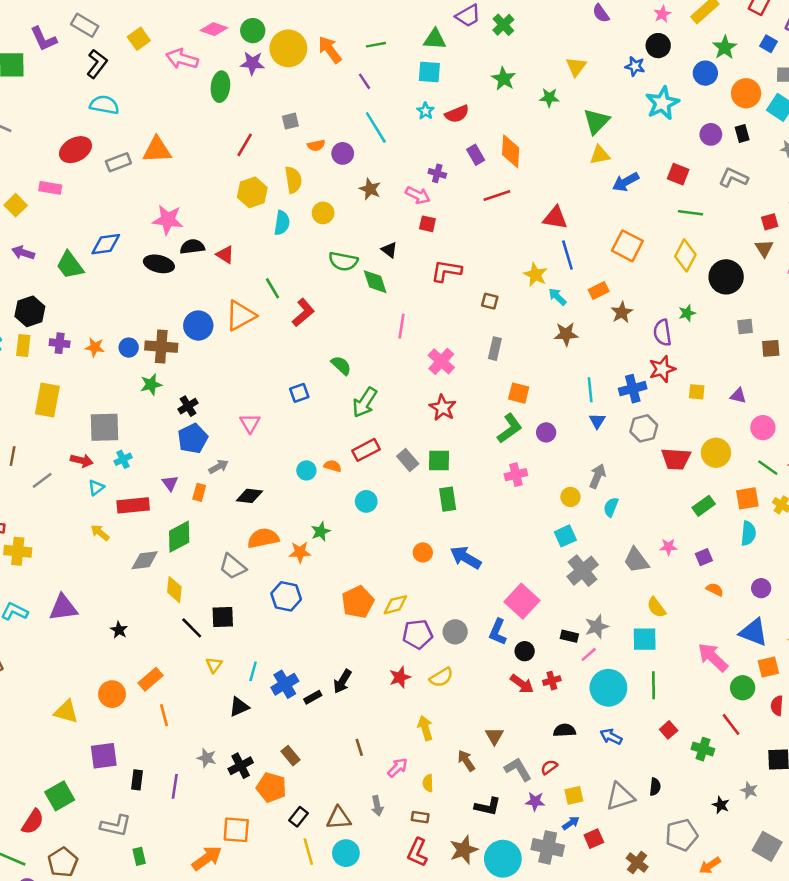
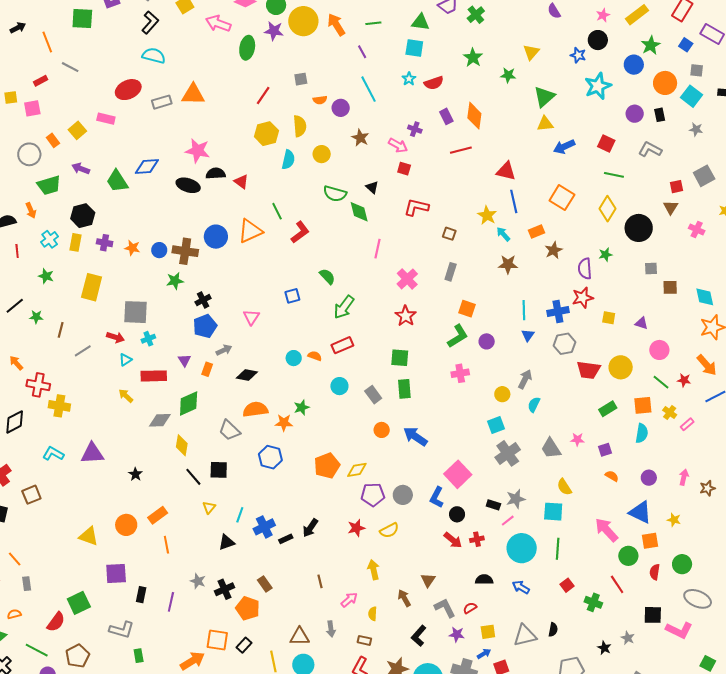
gray rectangle: (408, 460) -> (373, 395), moved
black L-shape: (488, 806) -> (419, 636), turned 115
black rectangle: (299, 817) -> (244, 645), moved

